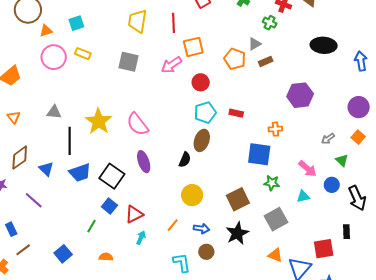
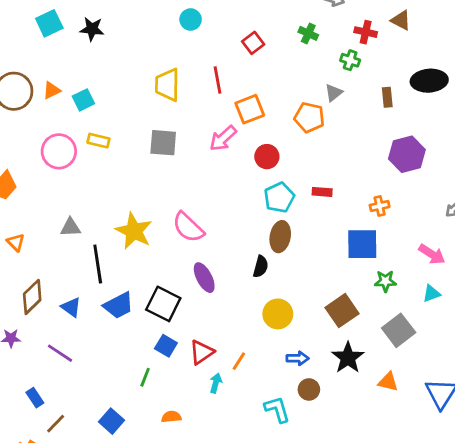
orange triangle: (46, 31) -> (52, 90), moved
brown rectangle: (266, 61) -> (387, 97), moved, turned -64
orange line: (173, 225) -> (239, 361), moved
orange triangle: (275, 255) -> (388, 382), moved

